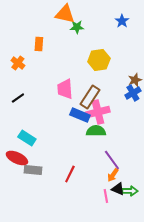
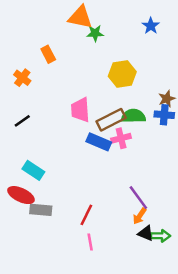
orange rectangle: (39, 44) -> (48, 54), turned -32
blue cross: (133, 93) -> (164, 115), turned 35
brown rectangle: (90, 97) -> (111, 120), turned 30
pink cross: (98, 112) -> (121, 138), size x0.7
green semicircle: (96, 131) -> (133, 116), moved
pink line: (106, 196) -> (90, 242), moved

